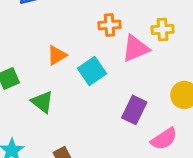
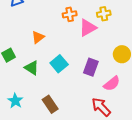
cyan square: (92, 71) -> (59, 64), moved

